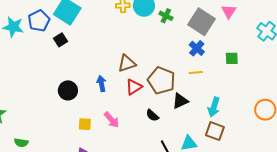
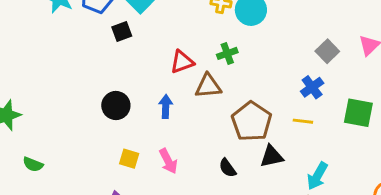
green cross: (166, 16) -> (227, 53), moved, turned 32
gray square: (202, 22) -> (327, 51), size x0.6
green square: (232, 58) -> (358, 113), size x1.5
red triangle: (134, 87) -> (182, 62), moved

